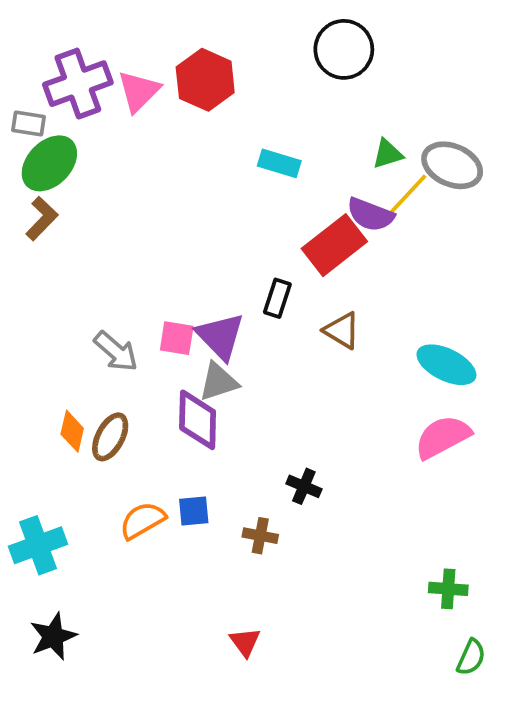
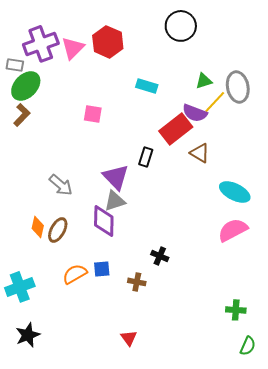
gray ellipse: (452, 165) -> (238, 87), turned 56
brown triangle: (342, 331) -> (200, 153), moved
pink square: (177, 338) -> (93, 114), moved

